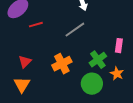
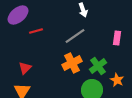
pink rectangle: (119, 46) -> (117, 38), moved
orange cross: (62, 64) -> (72, 63), moved

